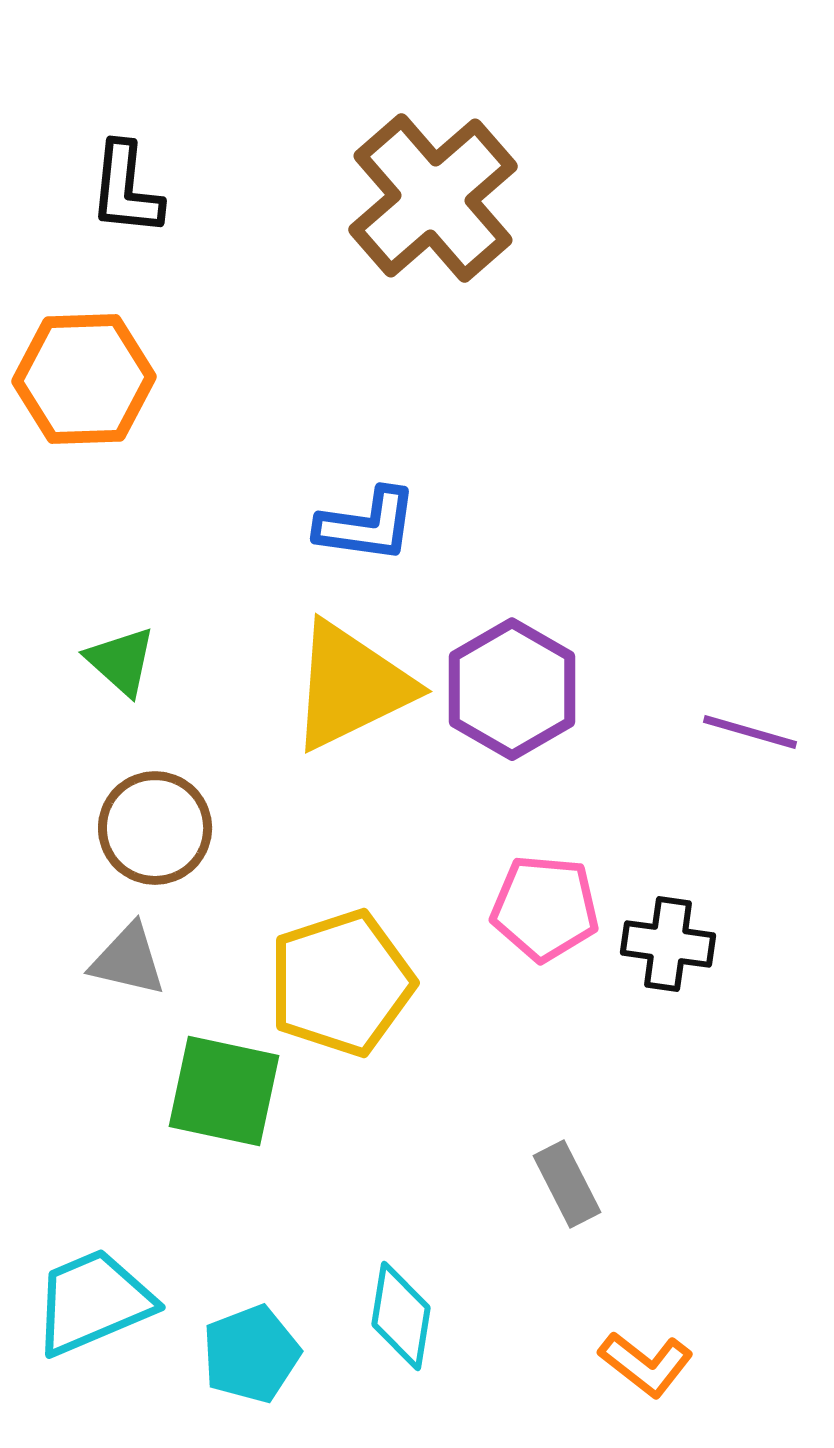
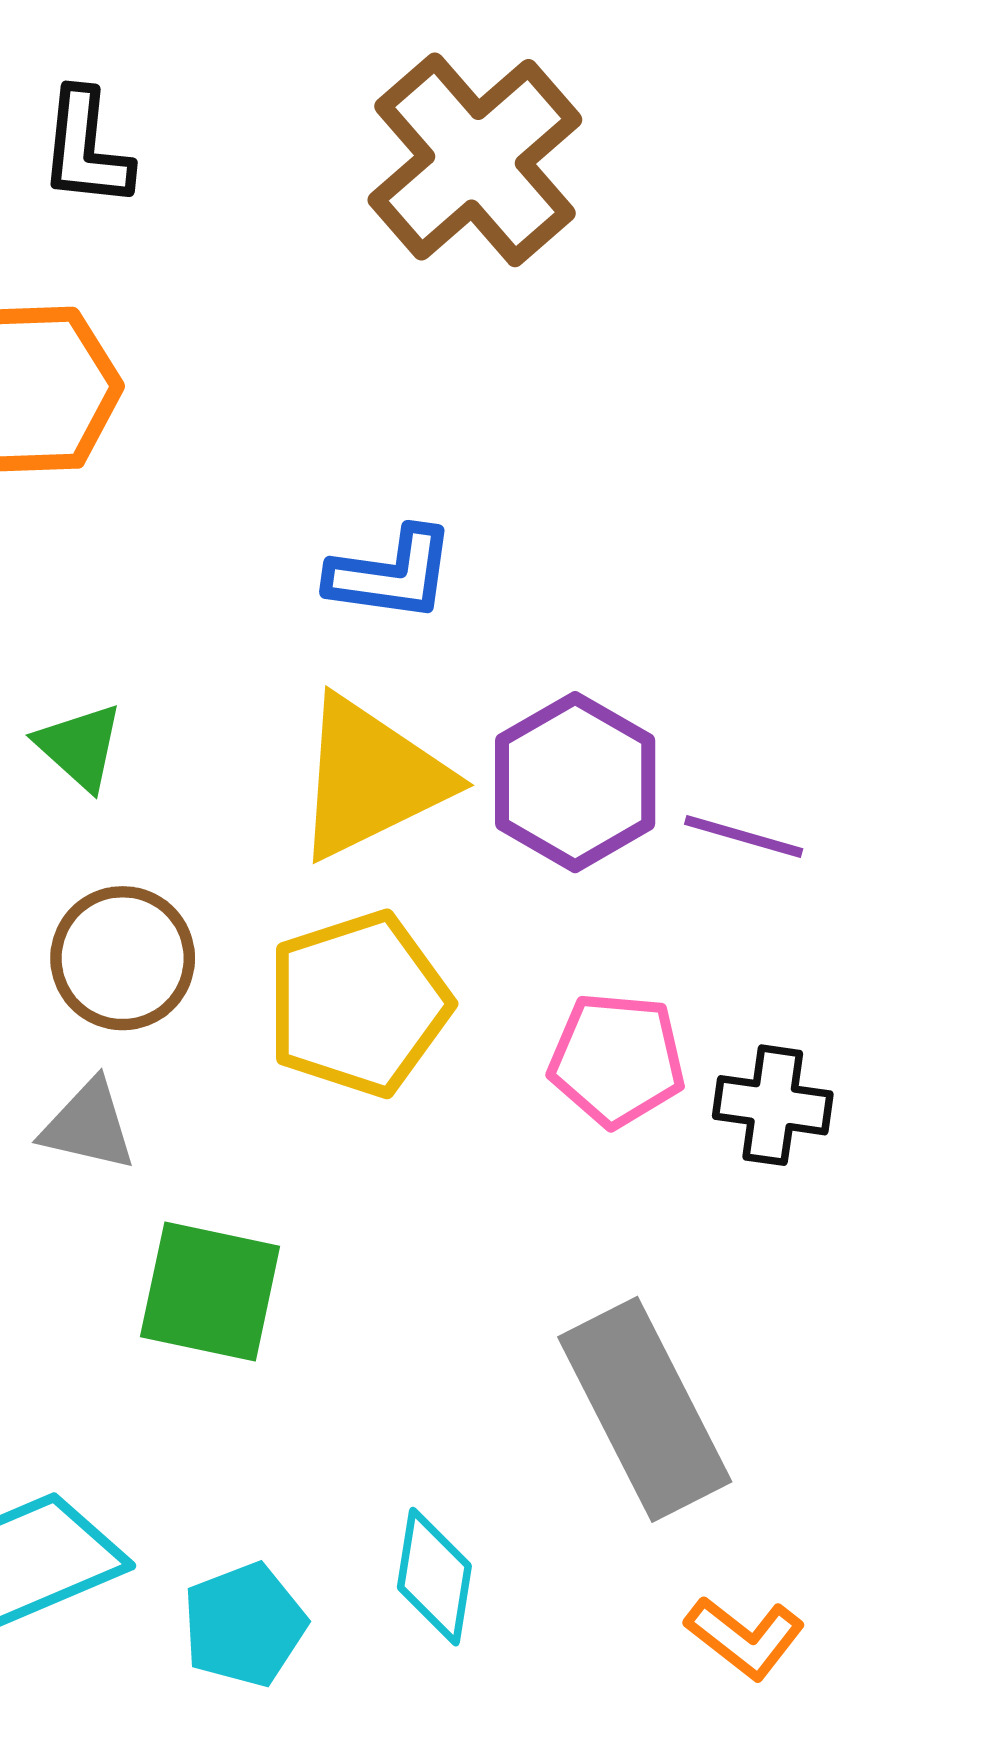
purple line: (750, 732) -> (744, 837), moved
yellow pentagon: (341, 983) -> (358, 1004), moved
gray rectangle: (567, 1184) -> (645, 1409), size x2.0

